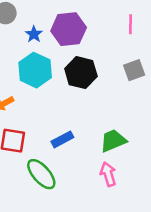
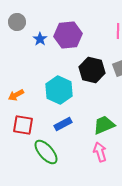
cyan hexagon: (35, 70) -> (59, 90), moved
black hexagon: (81, 73) -> (92, 70), moved

